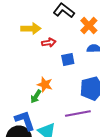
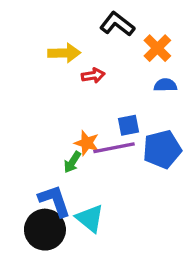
blue square: (68, 60) -> (128, 125), moved
purple line: (78, 114) -> (114, 148), moved

